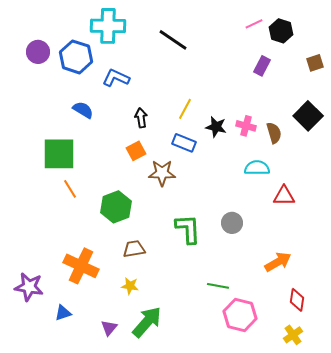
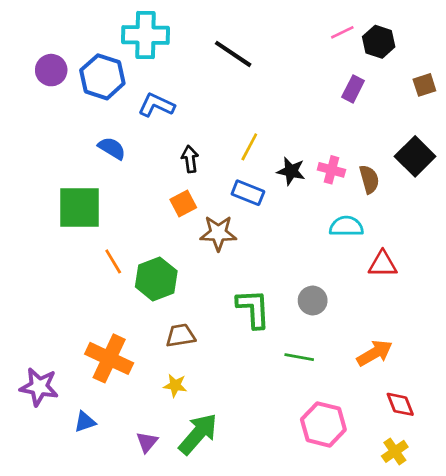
orange line: (70, 189) -> (113, 261), moved
green line: (218, 286) -> (299, 357), moved
red diamond: (297, 300) -> (400, 404), turned -30

